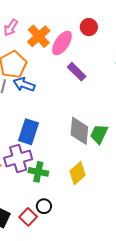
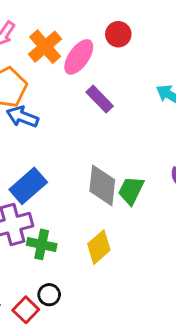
blue rectangle: (29, 132) -> (28, 186), turned 30

